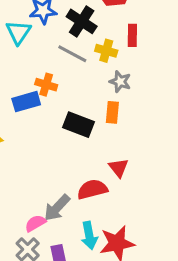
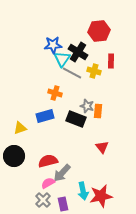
cyan triangle: (18, 32) -> (62, 59), moved
gray star: (120, 82) -> (87, 106), moved
blue rectangle: (26, 102) -> (45, 116), moved
red semicircle: (92, 189) -> (48, 161), moved

